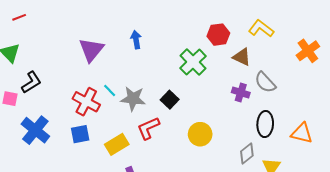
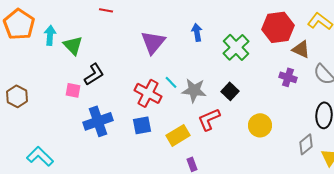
red line: (19, 17) -> (106, 10), moved, turned 32
red hexagon: (218, 35) -> (278, 27), size x1.4
green cross: (193, 62) -> (236, 47), moved
purple cross: (241, 93) -> (288, 77), moved
blue cross: (35, 130) -> (98, 121), turned 32

